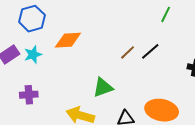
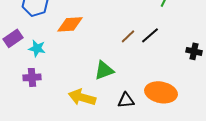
cyan star: (33, 55) -> (37, 48), moved, turned 30

